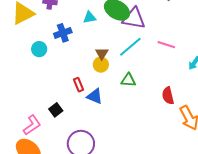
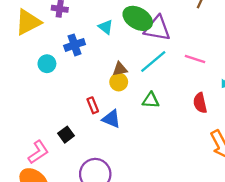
cyan triangle: (90, 17) -> (106, 27), turned 48
brown triangle: (102, 53) -> (120, 69), turned 48
red semicircle: (168, 96) -> (200, 103), moved

